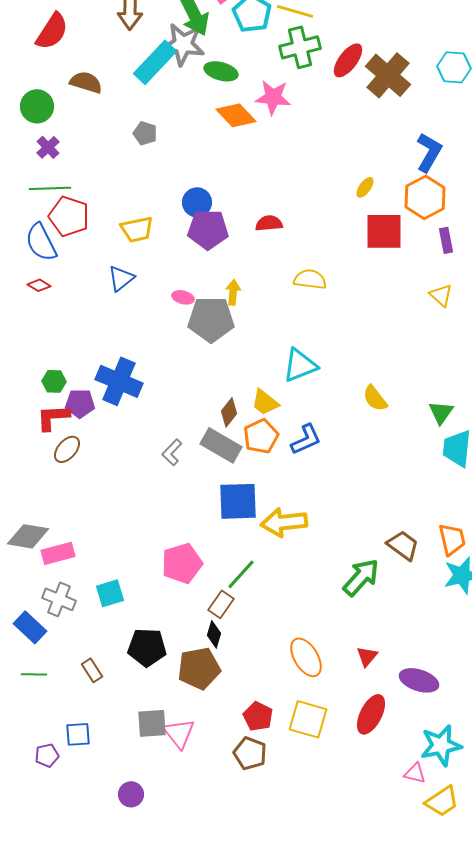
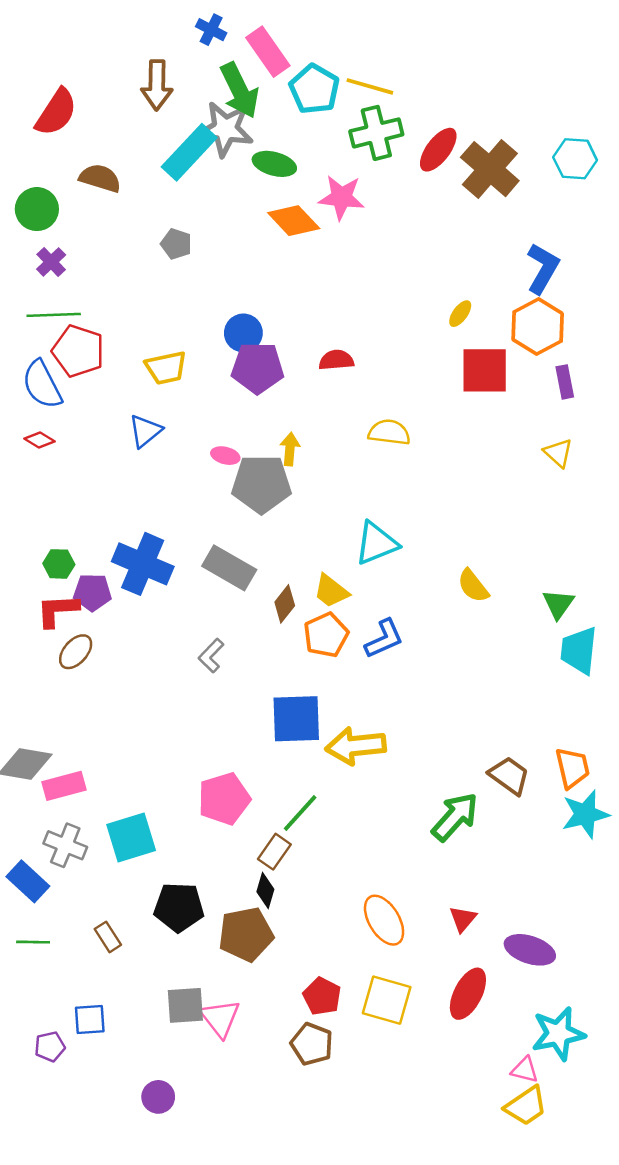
gray rectangle: (221, 445) -> (229, 568), moved
cyan square: (110, 593) -> (131, 838), size x1.4
yellow trapezoid: (442, 801) -> (526, 1106), moved

